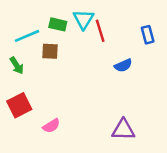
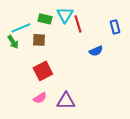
green arrow: (17, 65) -> (13, 42), moved
red square: (19, 105) -> (43, 71), moved
purple triangle: (123, 130) -> (66, 101), moved

